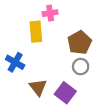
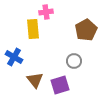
brown pentagon: (80, 43) -> (86, 30), moved
purple square: (65, 93) -> (60, 85), turned 36

